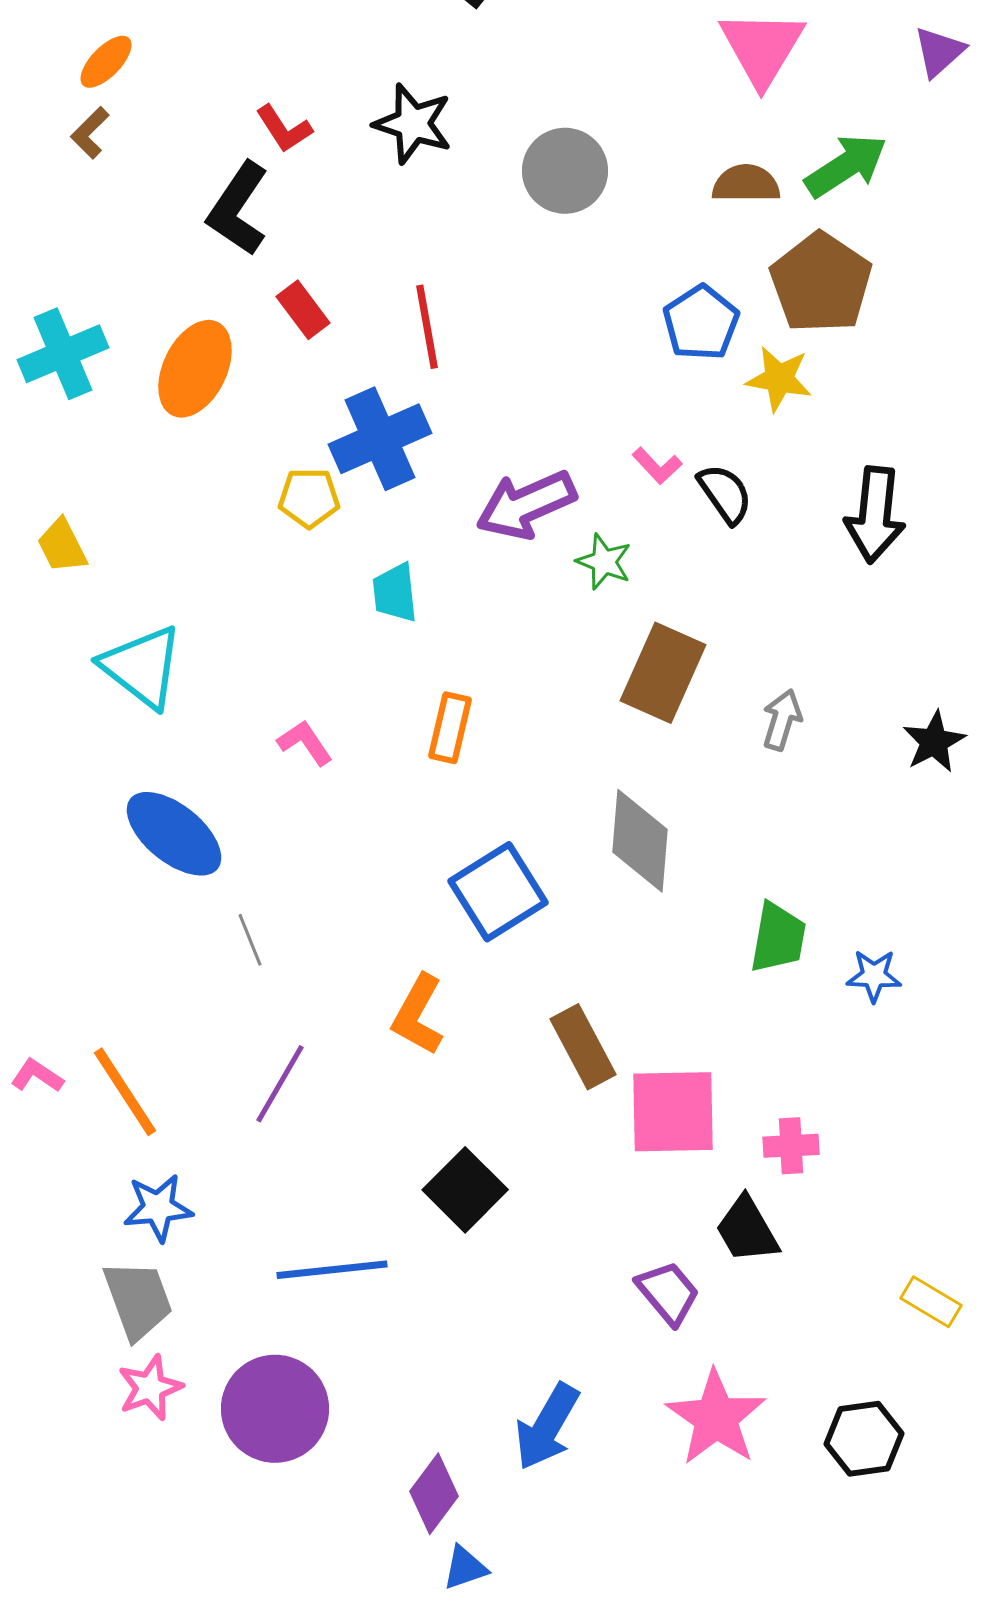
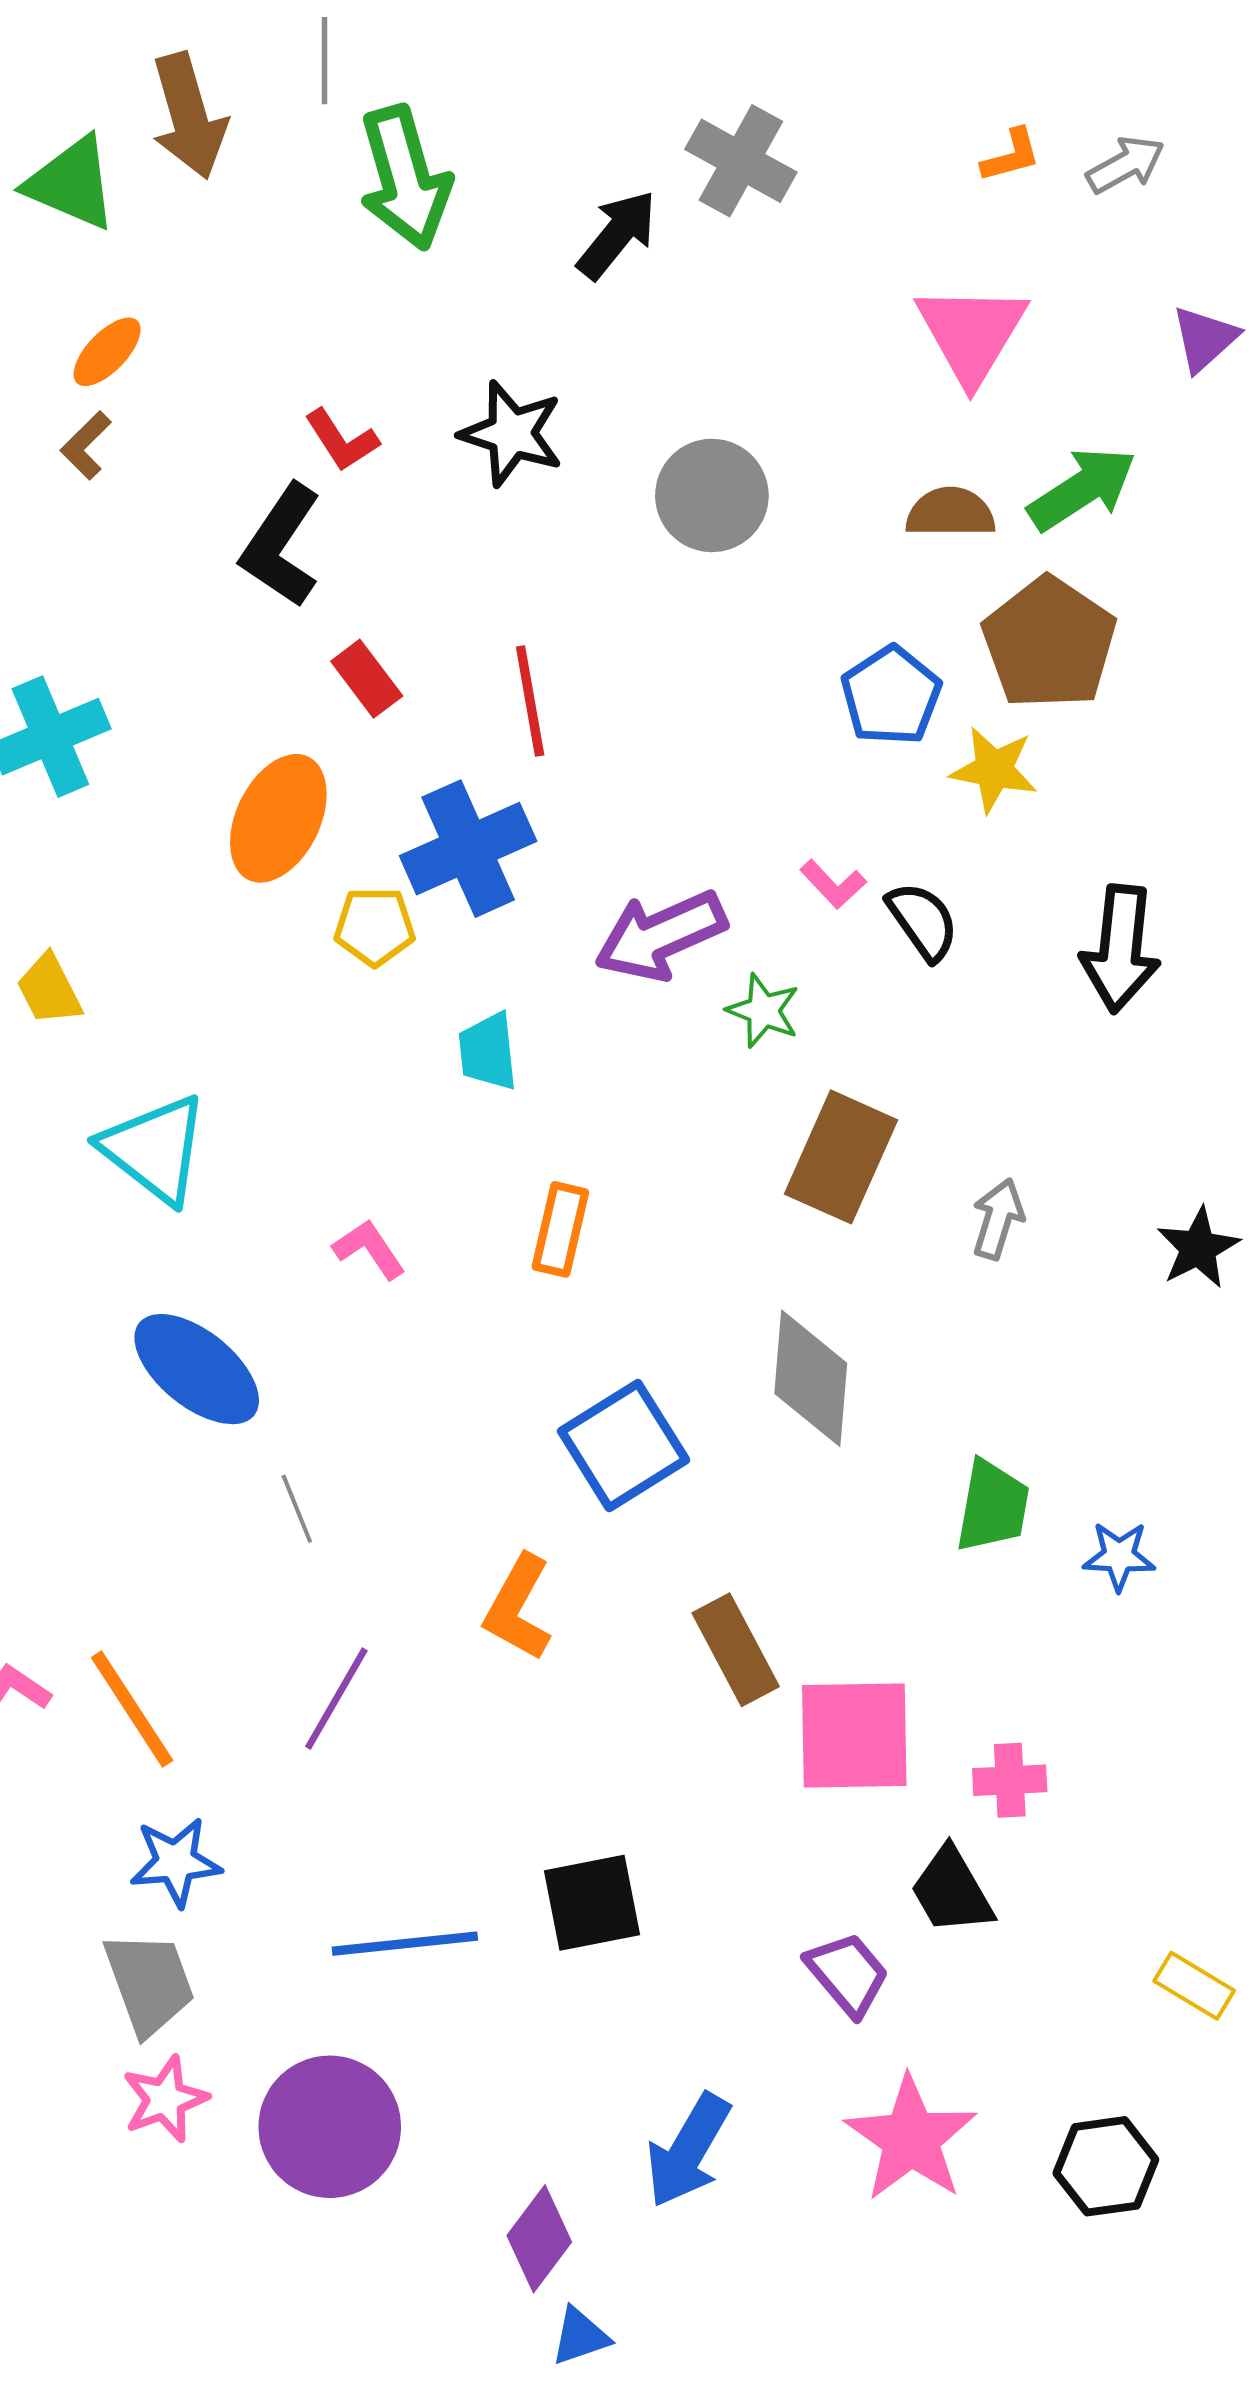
orange ellipse: (195, 369) -> (278, 818), moved
black square: (465, 1190) -> (592, 1903), moved, turned 34

